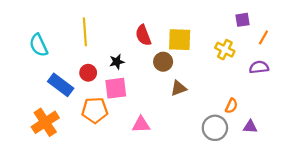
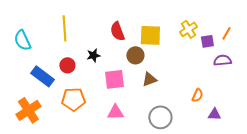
purple square: (242, 20) -> (207, 41), moved
yellow cross: (225, 50) -> (188, 29), moved, turned 30
pink square: (116, 88) -> (114, 79), moved
gray circle: (215, 128) -> (160, 117), moved

